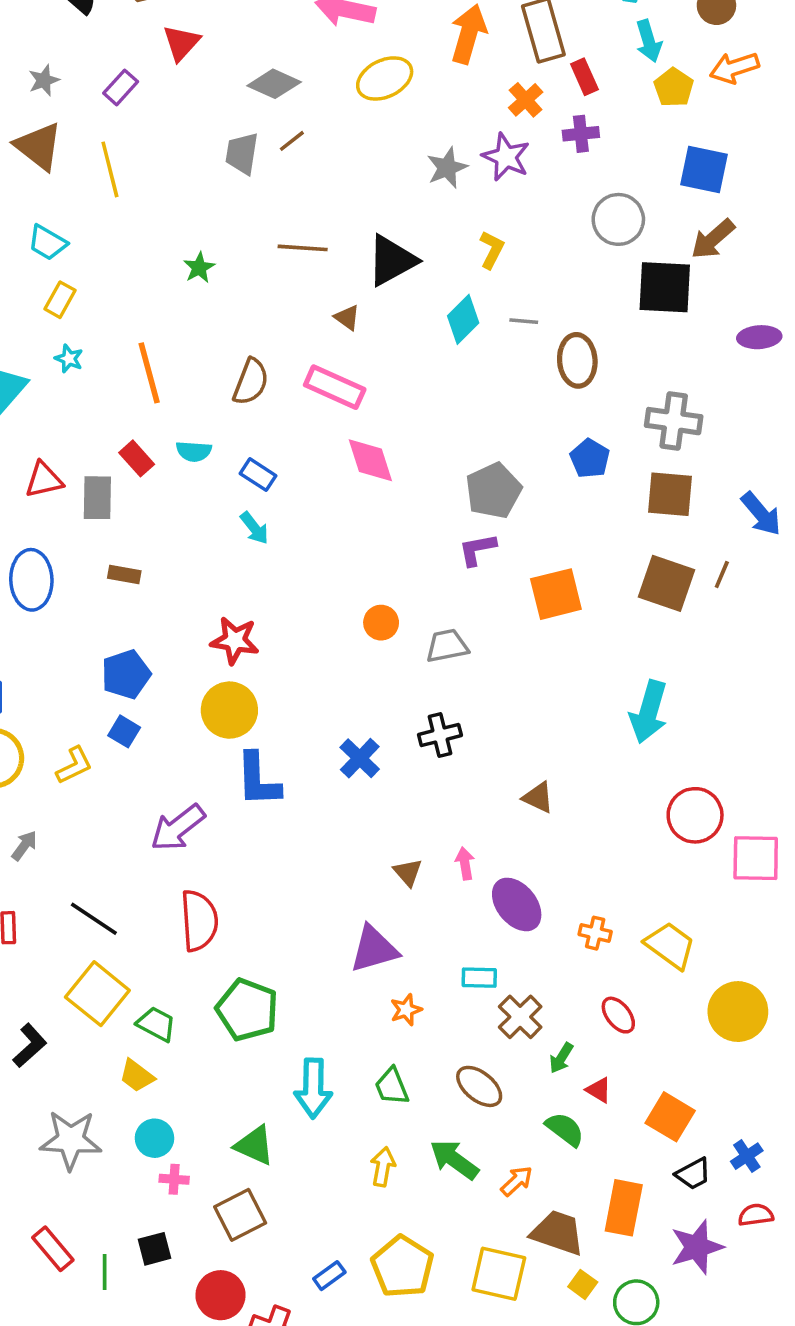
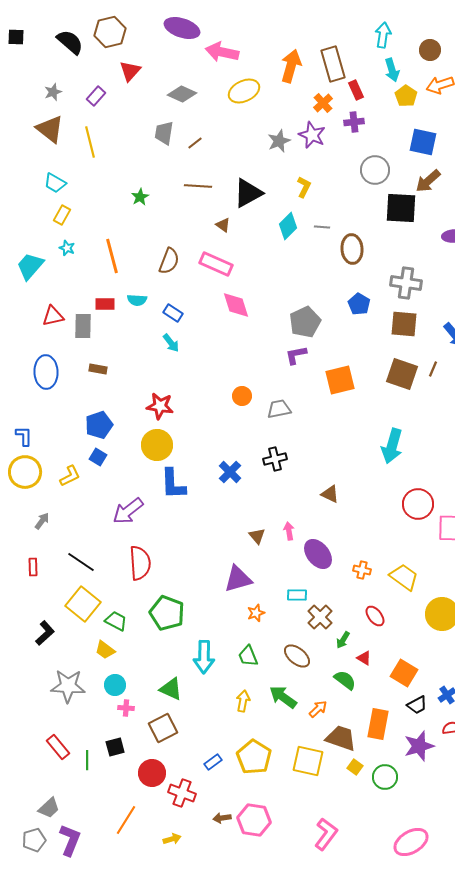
brown line: (292, 141) -> (195, 143), moved
red rectangle: (137, 458) -> (105, 304), turned -48

